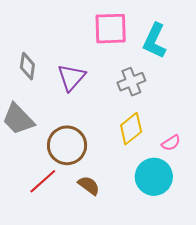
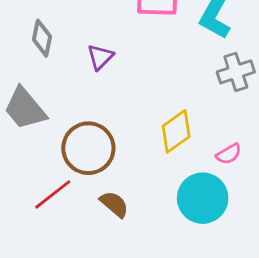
purple triangle: (71, 77) -> (100, 57), size x0.7
gray cross: (131, 82) -> (236, 72), moved

